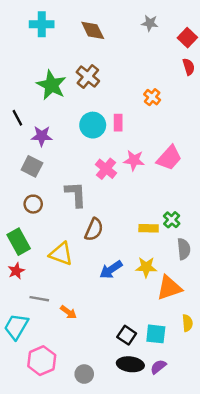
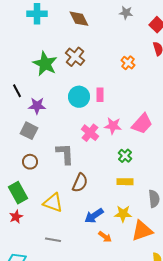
orange cross: (152, 97) -> (128, 63), moved
green cross: (172, 220) -> (125, 156), moved
gray line: (39, 299) -> (53, 240), moved
orange arrow: (68, 312) -> (105, 237), moved

